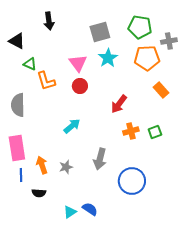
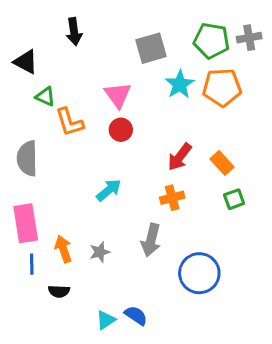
gray cross: (169, 41) -> (249, 38), moved
cyan star: (108, 58) -> (180, 84), moved
orange rectangle: (161, 90) -> (222, 163), moved
orange cross: (131, 131) -> (172, 198), moved

